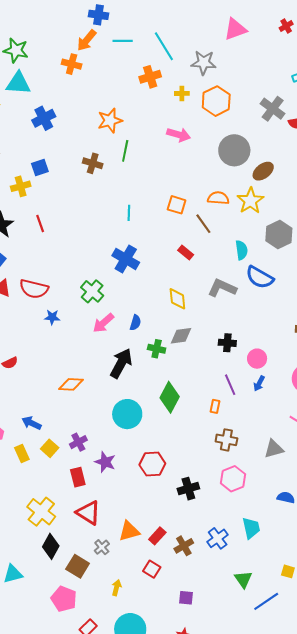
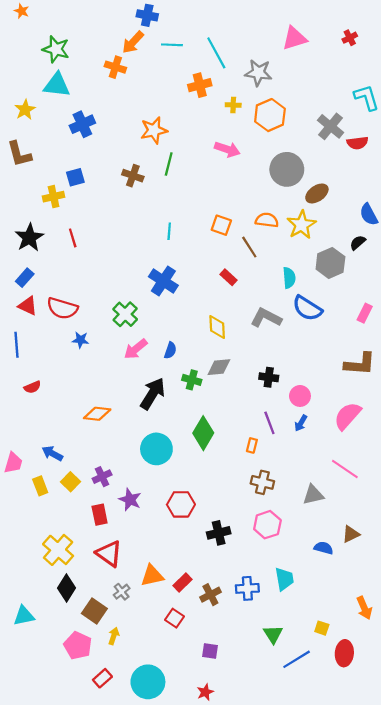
blue cross: (218, 538) -> (247, 588), turned 30
yellow arrow: (116, 588) -> (114, 636), moved

